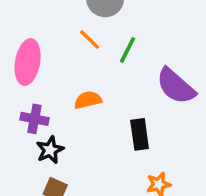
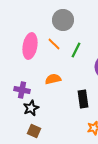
pink ellipse: (28, 62) -> (30, 46), moved

